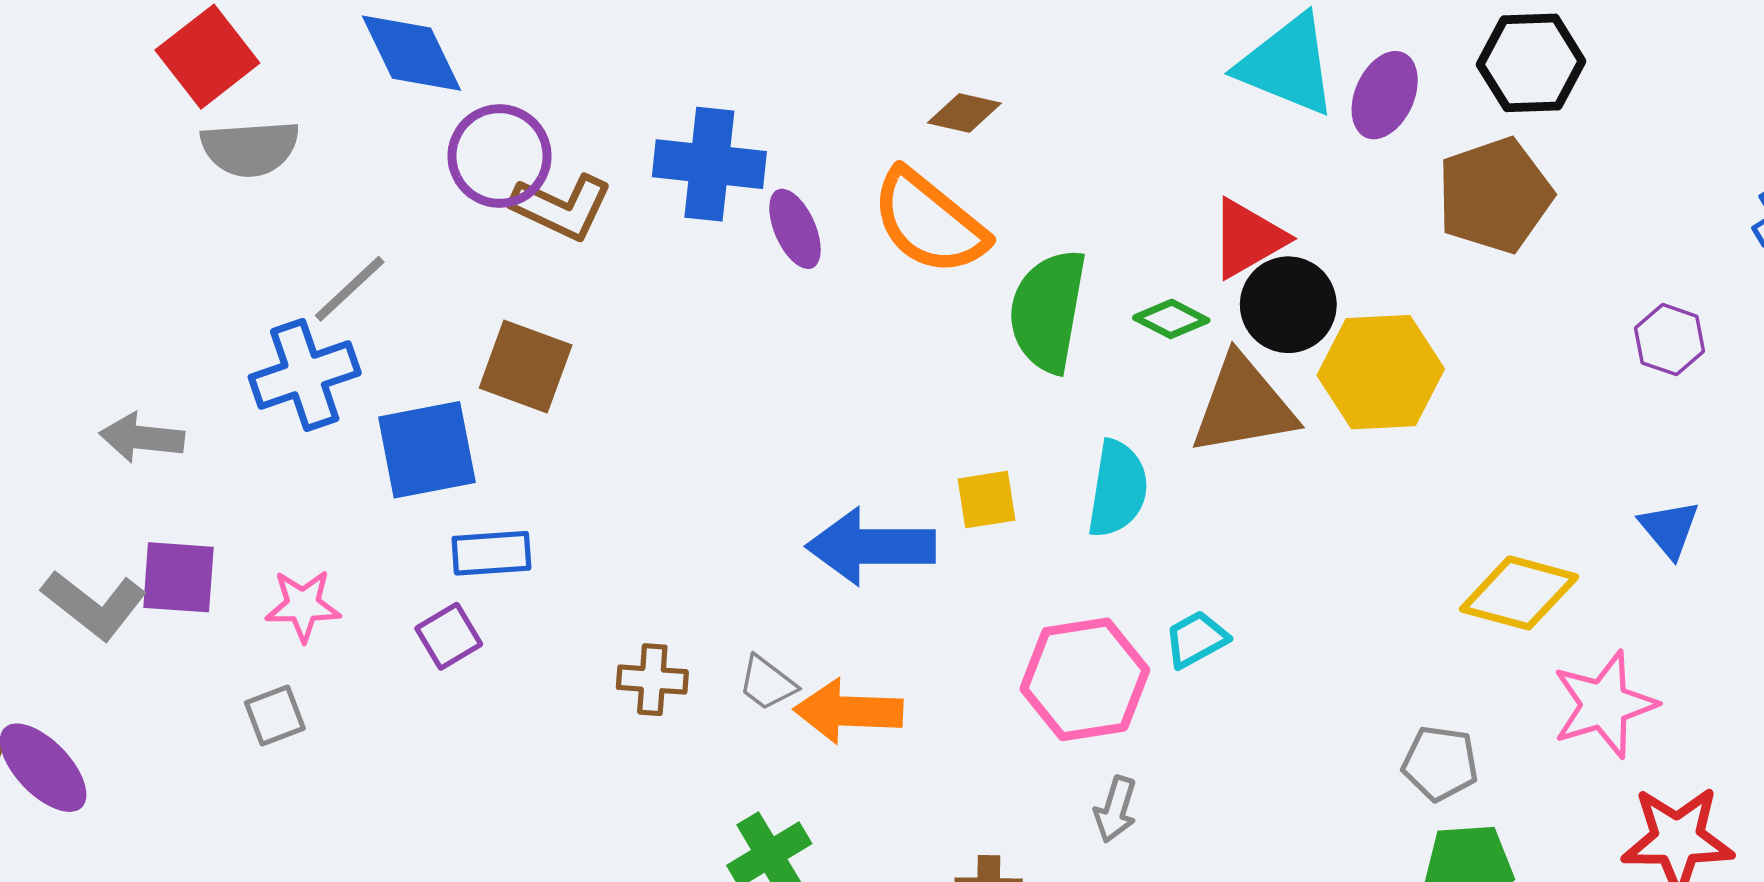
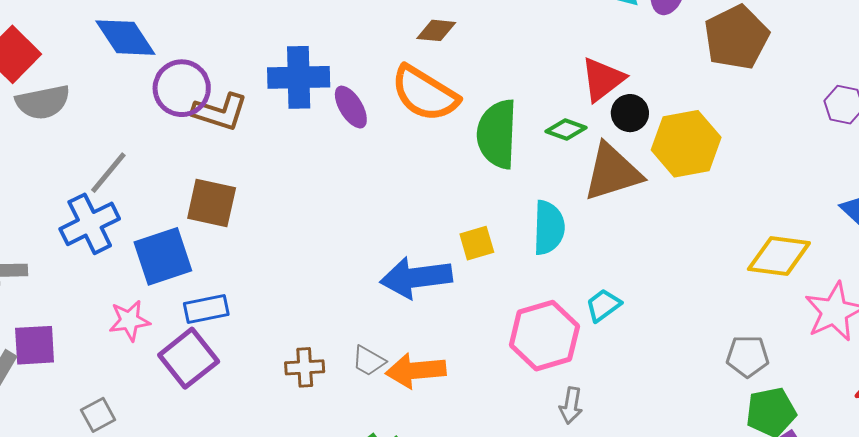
black circle: (1288, 305) -> (630, 113), size x0.7
pink star: (303, 605) -> (129, 321), moved
purple square: (449, 636) -> (189, 358), size x1.6

